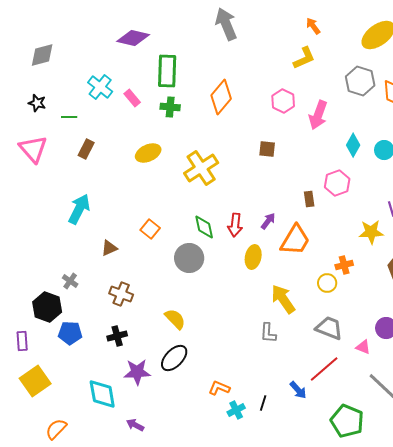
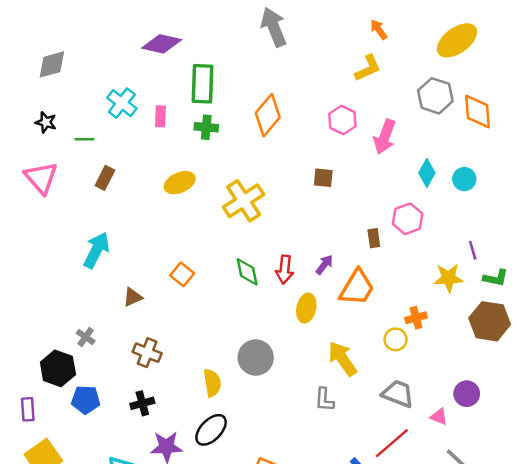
pink rectangle: (132, 98) -> (160, 116), turned 42
gray circle: (189, 258) -> (256, 357), moved
yellow semicircle: (175, 319) -> (212, 383), turned 35

